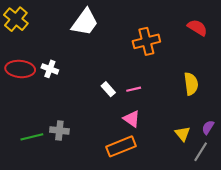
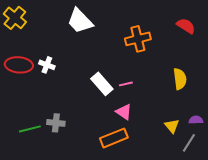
white trapezoid: (85, 22) -> (80, 21), turned 100
white rectangle: (108, 89) -> (102, 84), size x1.6
purple semicircle: (208, 127) -> (196, 120), turned 56

